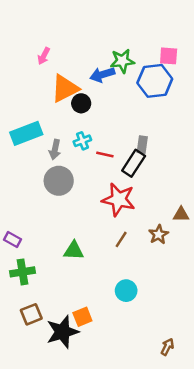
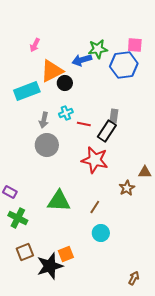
cyan rectangle: (26, 133) -> (27, 91), moved
brown line: (121, 239) -> (95, 207), moved
green triangle: (74, 251) -> (59, 201), size x1.4
green cross: (22, 272) -> (18, 218), turned 36

